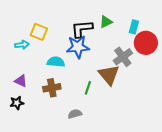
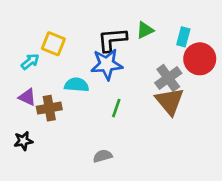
cyan arrow: (22, 45) -> (30, 62), turned -32
brown triangle: (109, 75) -> (170, 101), moved
purple triangle: (21, 81) -> (27, 97), moved
brown cross: (52, 88) -> (49, 108), moved
green line: (88, 88) -> (116, 108), moved

